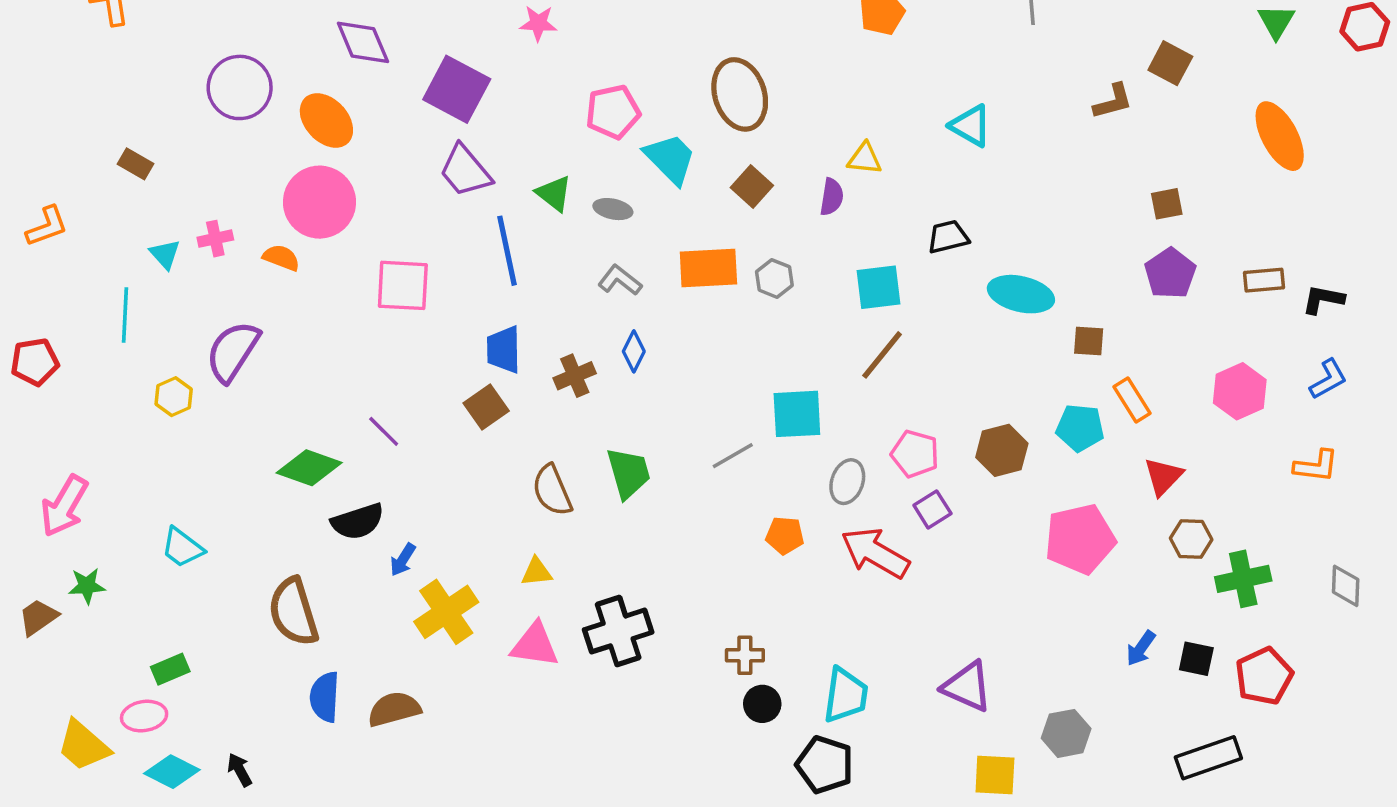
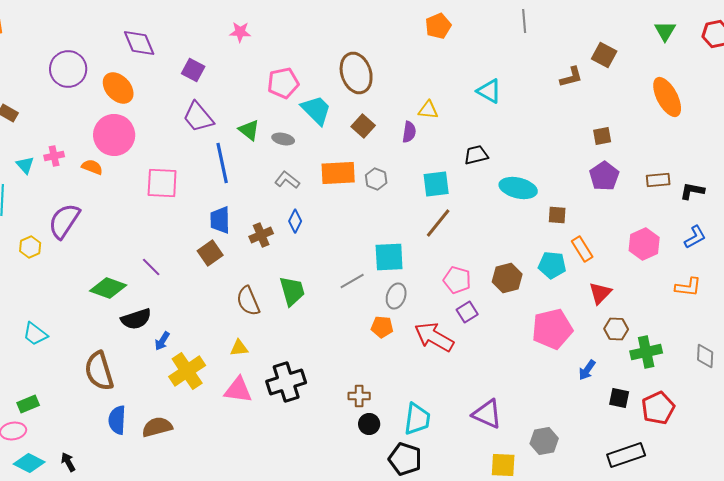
purple square: (457, 89) -> (193, 70), size x0.6
gray ellipse: (847, 482) -> (396, 296), moved
blue arrow: (1141, 648) -> (587, 370), moved

